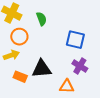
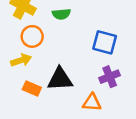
green semicircle: (41, 19) -> (61, 14), turned 104
purple cross: (80, 66) -> (110, 77), turned 35

